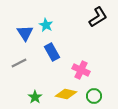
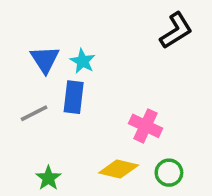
cyan star: (46, 25) -> (83, 61), moved
blue rectangle: (52, 52) -> (74, 97), moved, turned 36
green star: (35, 97) -> (48, 178), moved

